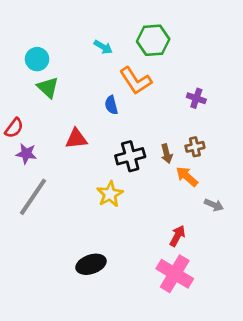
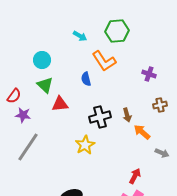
cyan circle: (37, 59) -> (42, 60), moved
green triangle: (48, 87) -> (45, 85), moved
brown cross: (195, 147) -> (160, 105), moved

